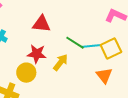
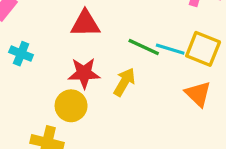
cyan line: (91, 46) -> (170, 49), turned 30
yellow square: (111, 49) -> (203, 49), turned -35

